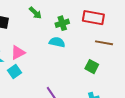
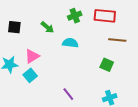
green arrow: (35, 13) -> (47, 27), moved
green cross: (62, 23) -> (75, 16), moved

